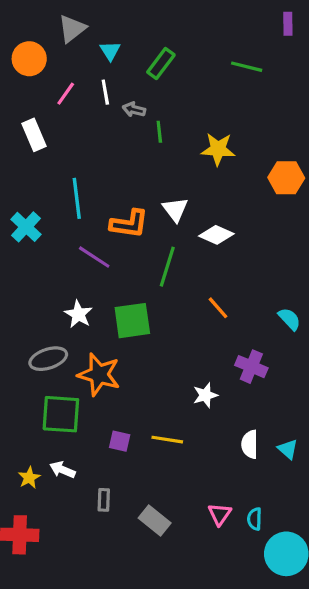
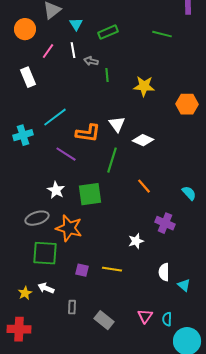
green rectangle: (161, 63) -> (108, 32), turned 30
cyan line: (77, 198) -> (55, 117), turned 60
cyan cross: (26, 227) -> (23, 135), turned 30
cyan triangle: (288, 449) -> (184, 285), moved

